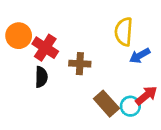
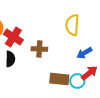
blue arrow: (140, 56) -> (84, 53), moved
brown rectangle: (106, 104) -> (59, 79), turned -42

